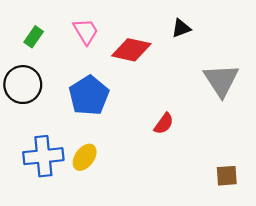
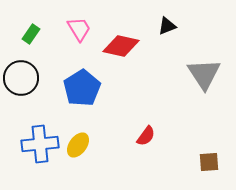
red semicircle: (164, 124) -> (146, 136), moved

